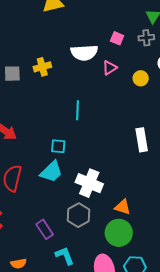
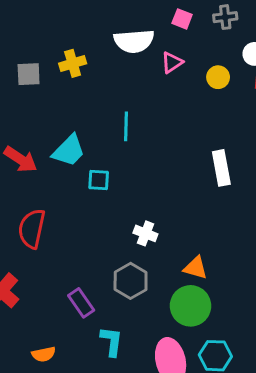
cyan trapezoid: (51, 172) -> (69, 151), moved
white cross: (89, 183) -> (145, 233), size x0.6
cyan L-shape: (65, 256) -> (112, 341), turned 30

